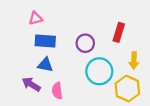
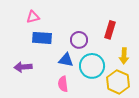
blue triangle: (45, 65) -> (66, 60), moved
purple arrow: (31, 84) -> (23, 67), moved, turned -36
pink semicircle: (57, 91) -> (63, 84), moved

